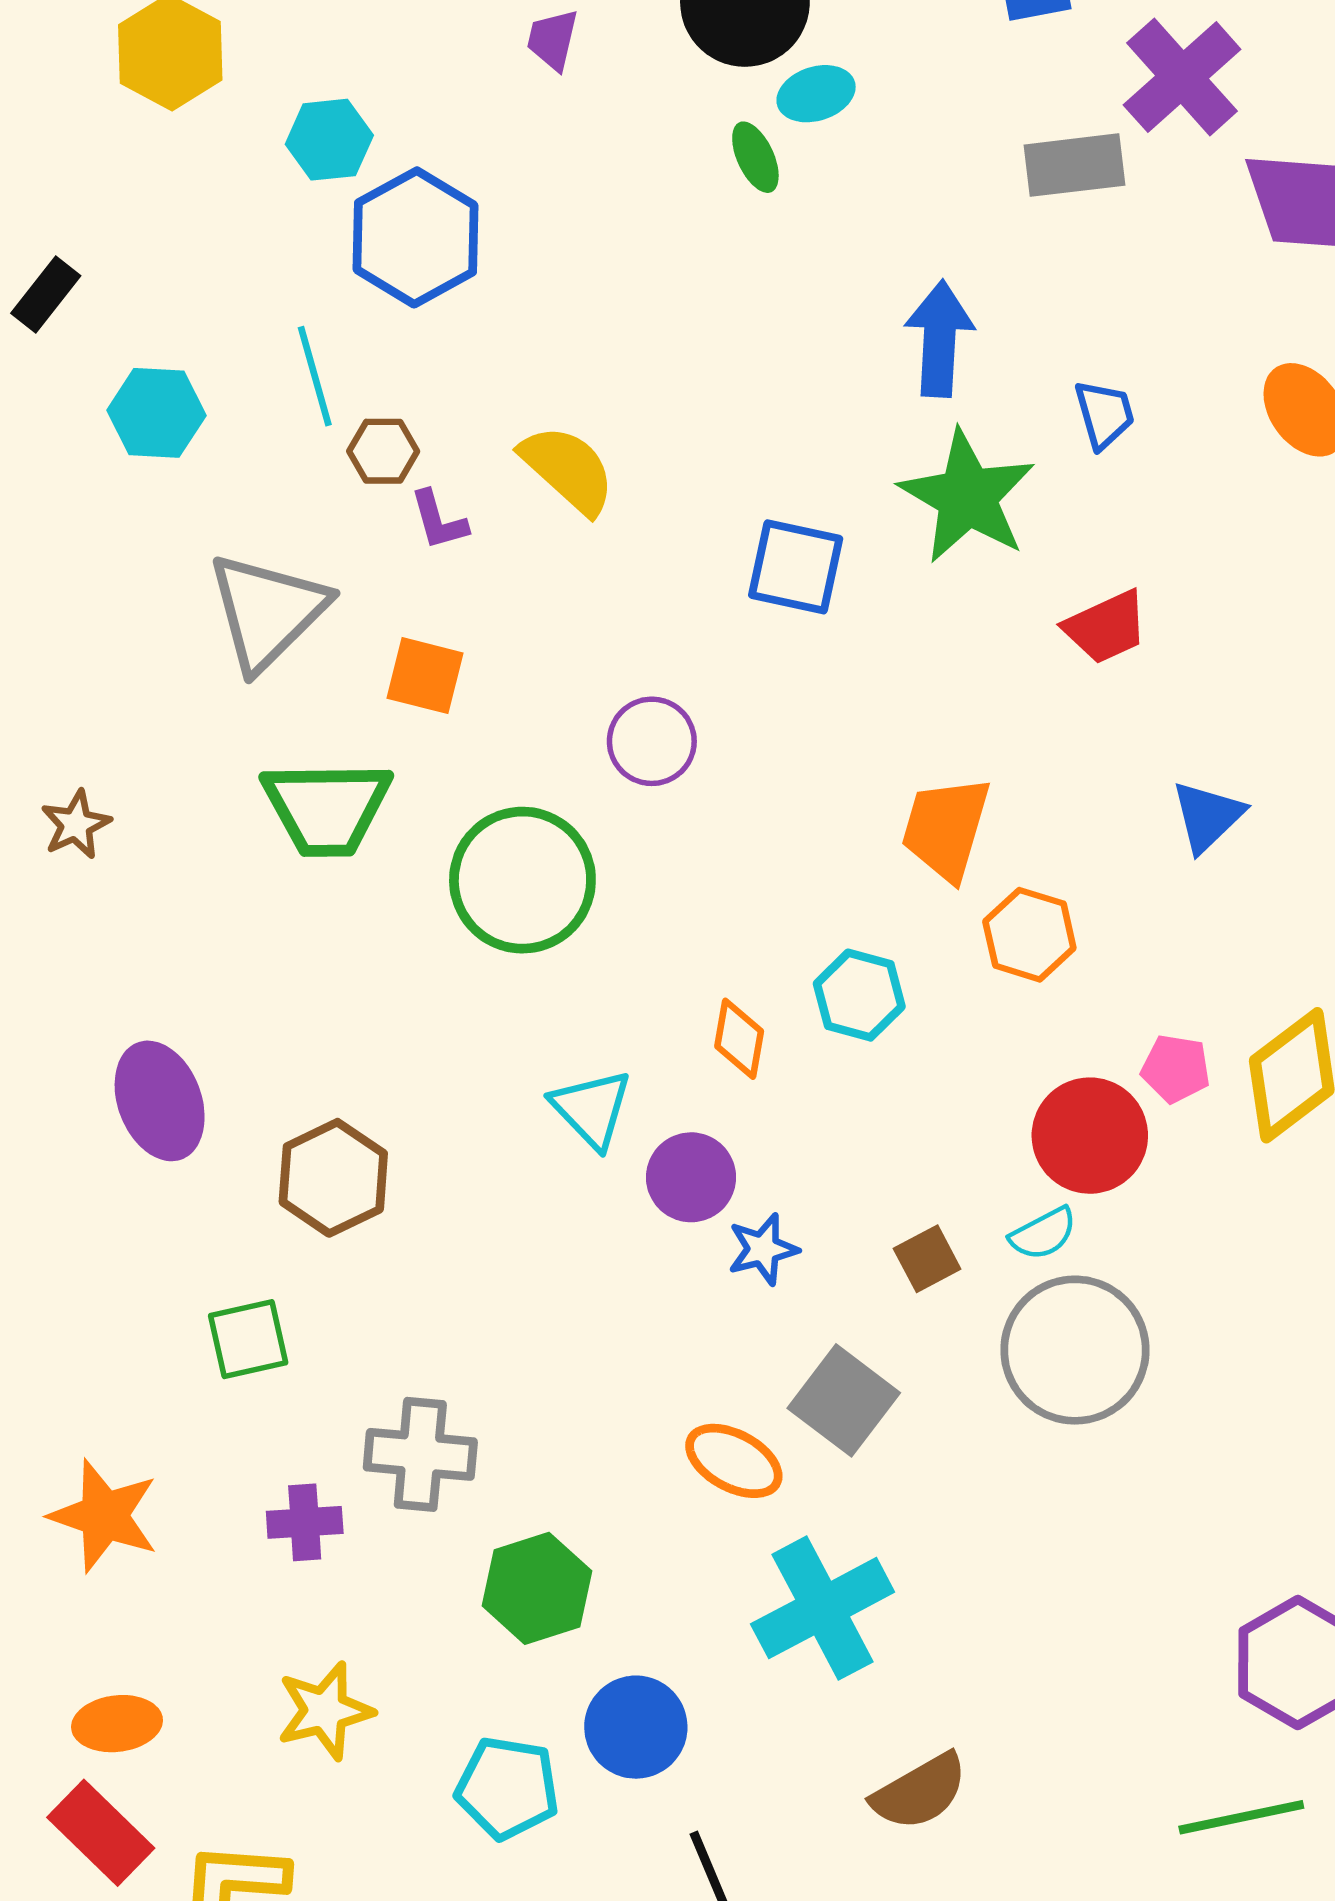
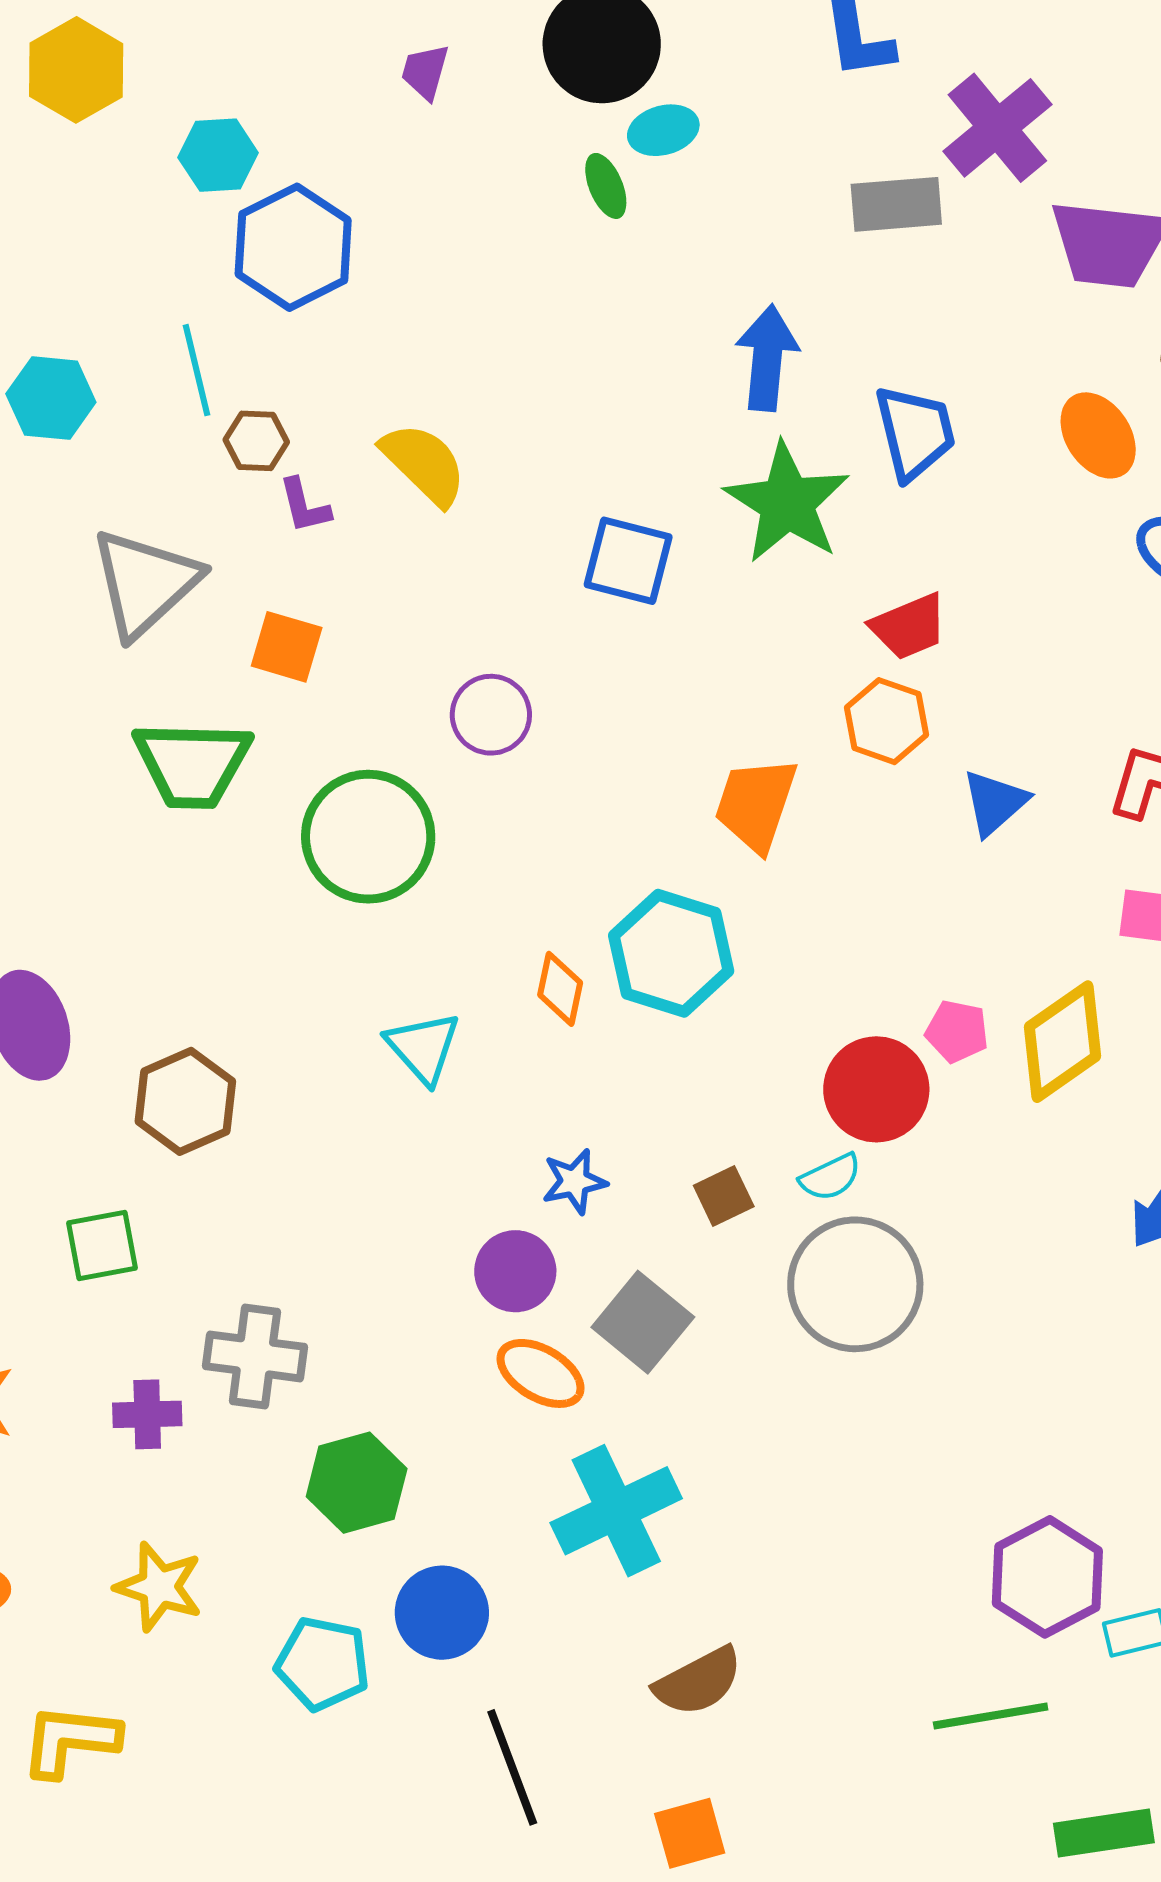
blue trapezoid: (1104, 414) -> (915, 432), size x1.5
orange hexagon: (1029, 935) -> (887, 721), moved
cyan hexagon: (859, 995) -> (671, 953), size x1.5
purple circle: (691, 1177) -> (515, 1271), moved
yellow star: (325, 1711) -> (159, 1587), turned 30

